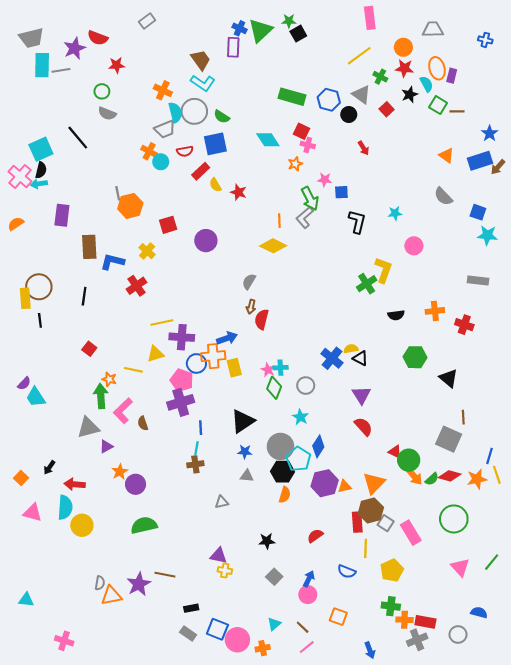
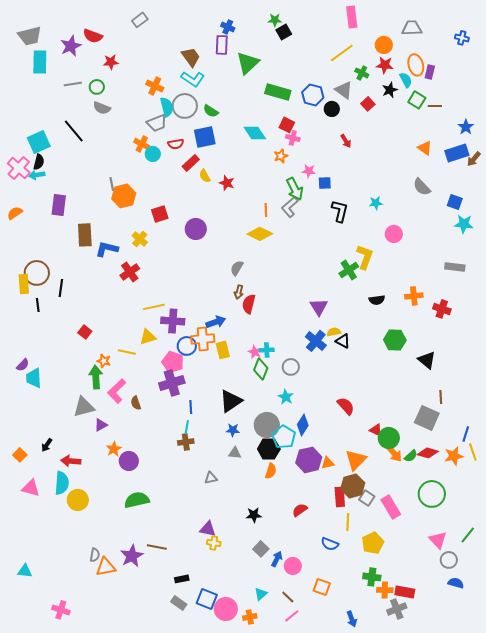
green triangle: (261, 30) -> (248, 63), moved
gray line: (61, 70) -> (73, 84), moved
black line: (84, 296) -> (61, 288), moved
purple triangle: (361, 395) -> (319, 307), moved
cyan trapezoid: (36, 397) -> (34, 378), turned 30
blue arrow: (309, 579) -> (277, 559), moved
gray circle: (458, 634) -> (449, 560), moved

